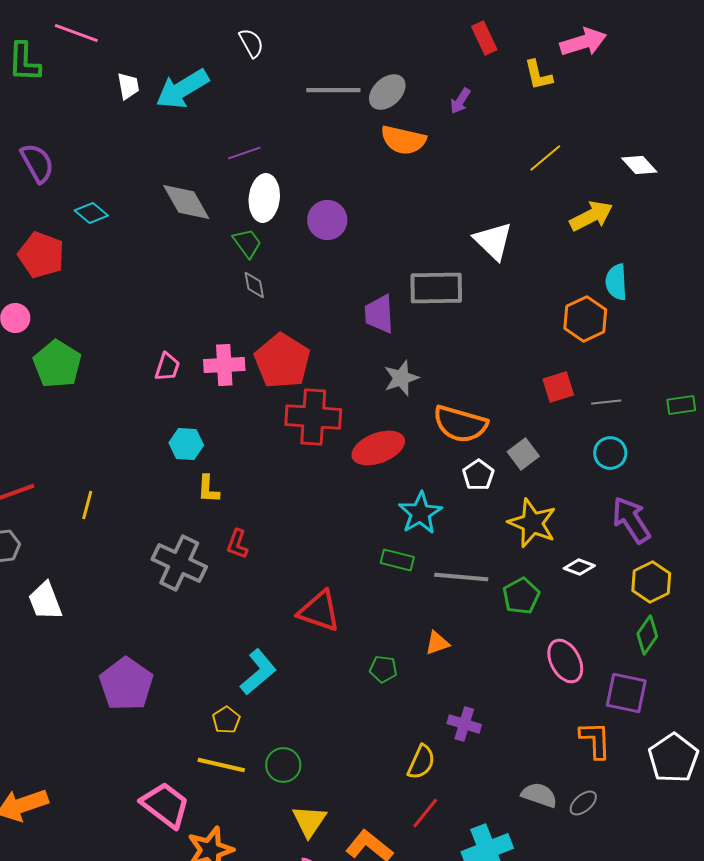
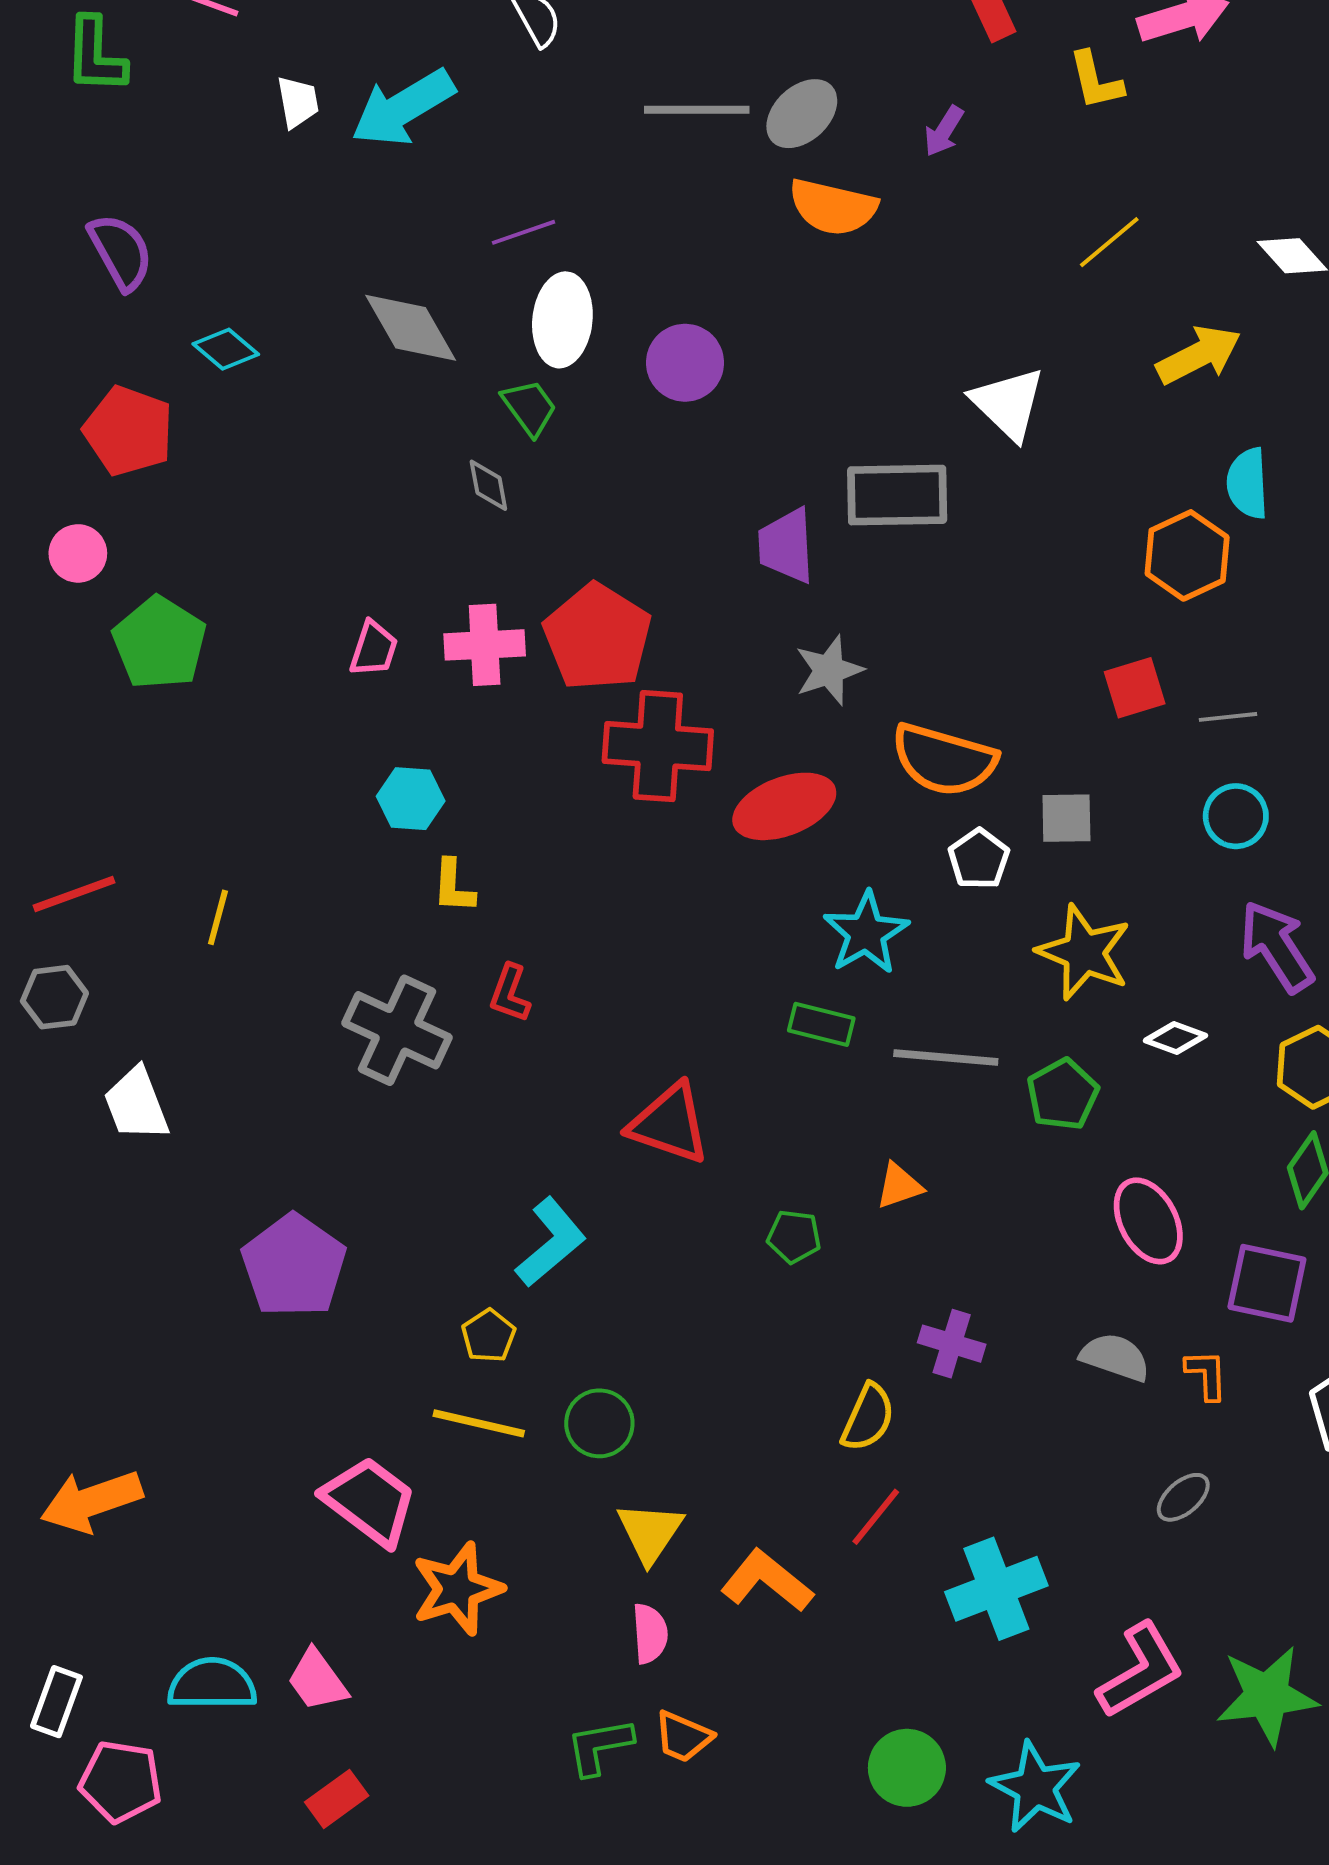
gray diamond: (254, 285) -> (488, 485), moved
gray square: (523, 454) -> (1066, 818), turned 36
orange L-shape: (595, 740) -> (1207, 1375), size x0.7
gray semicircle: (539, 795) -> (1115, 1357), moved

